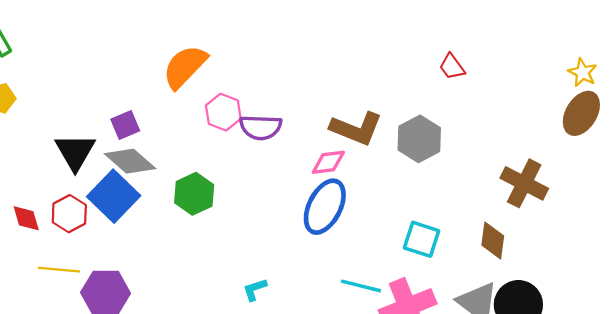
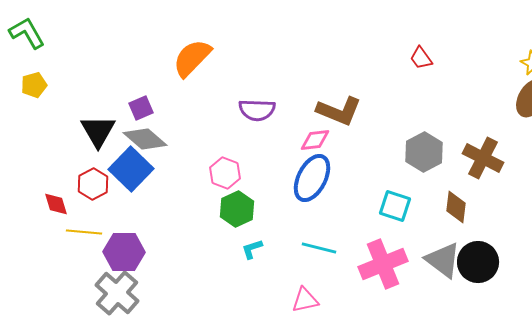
pink hexagon: (223, 112) -> (225, 173), moved
gray hexagon: (419, 139) -> (424, 152), moved
green hexagon: (194, 194) -> (237, 209), moved
red diamond: (26, 218) -> (56, 204), moved
cyan line: (361, 286) -> (319, 248), moved

